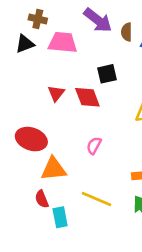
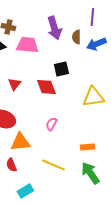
purple arrow: (98, 20) -> (54, 28), turned 35
red triangle: (56, 93) -> (14, 84), moved
cyan rectangle: (60, 217) -> (25, 191), moved, turned 70

